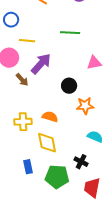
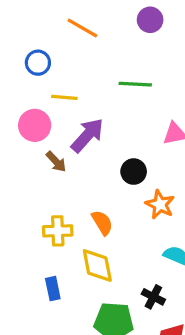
orange star: (85, 106) -> (160, 204), turned 30
orange semicircle: (50, 117) -> (102, 223), turned 42
blue rectangle: (28, 167) -> (53, 289), moved

